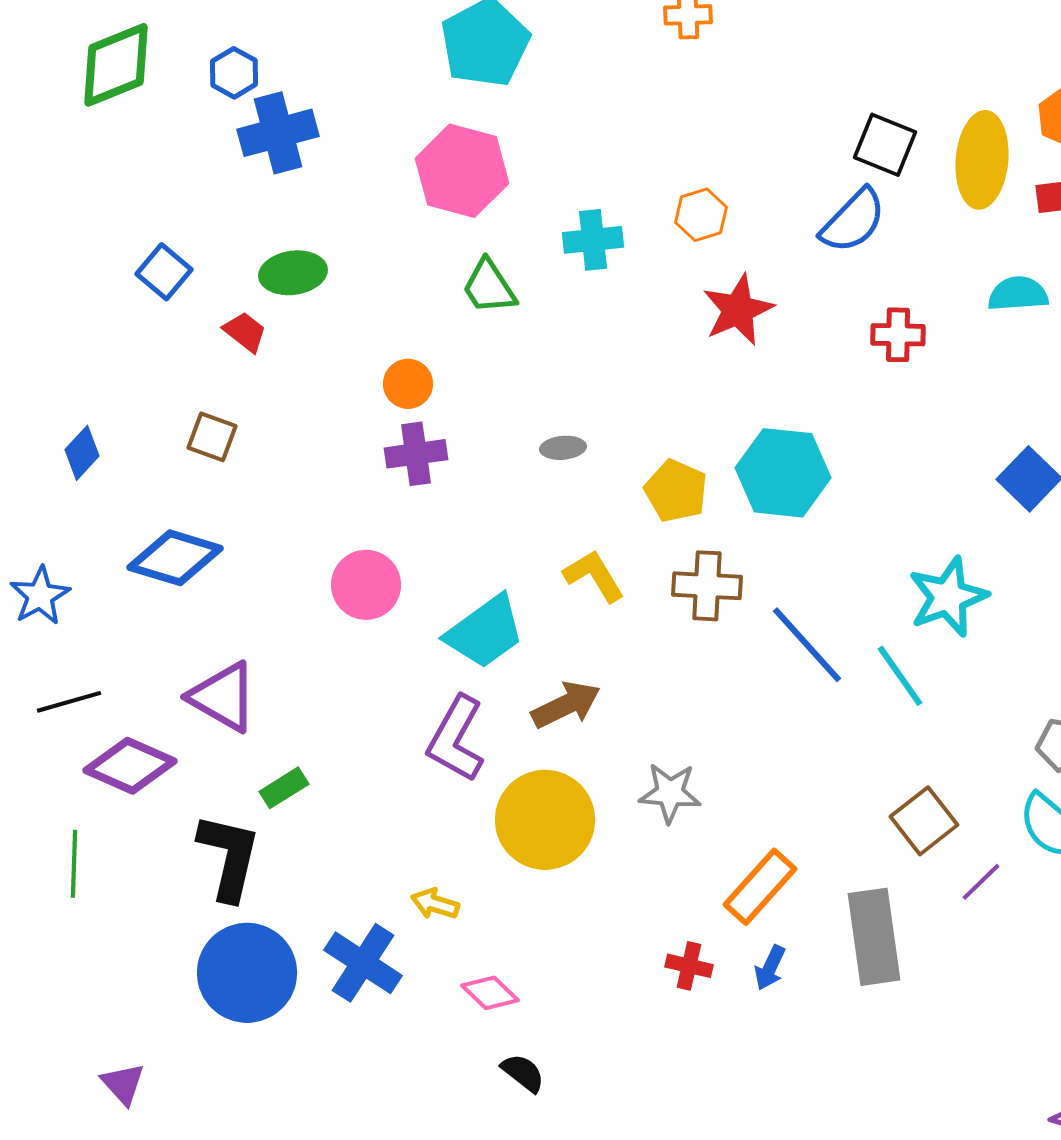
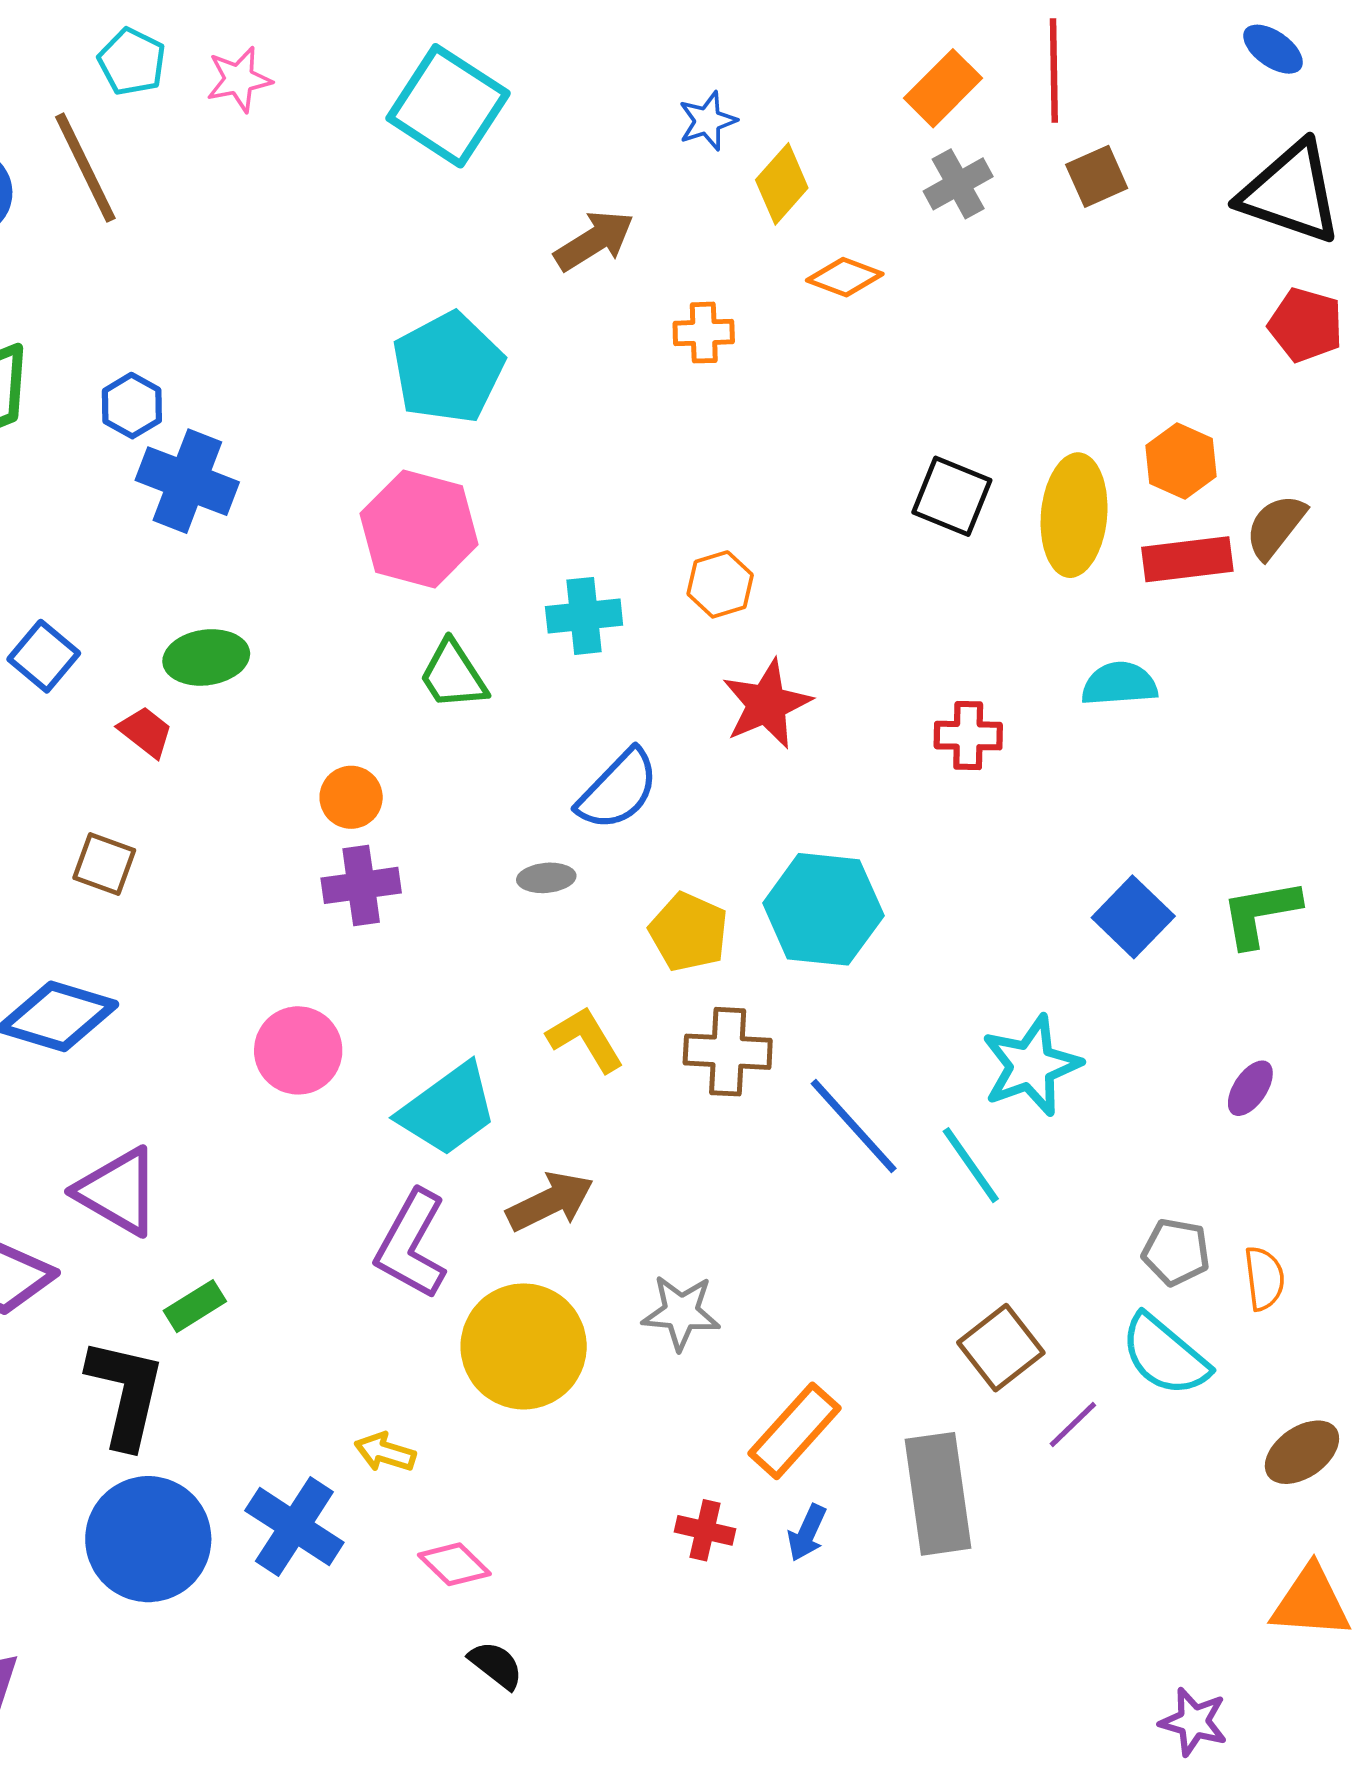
blue cross: (278, 133) -> (187, 481), turned 36
blue semicircle: (853, 221) -> (618, 790), moved

